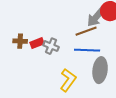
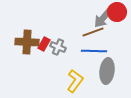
brown cross: (20, 41) -> (27, 42), size x1.6
red rectangle: (37, 43) -> (44, 44), turned -40

